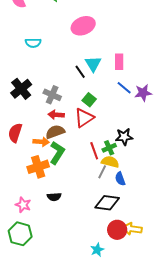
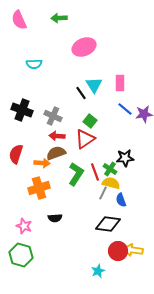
black cross: (21, 89) -> (22, 110), turned -30
green cross: (109, 148) -> (110, 169), turned -32
green L-shape: (57, 153) -> (76, 174), moved

